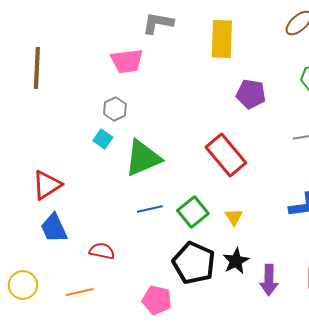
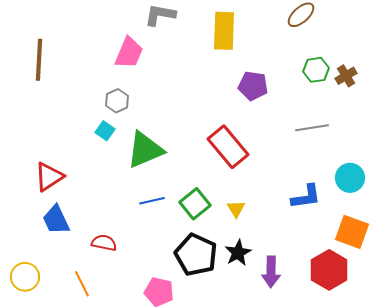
pink trapezoid: (127, 61) -> (129, 53), turned -60
orange line: (80, 292) -> (82, 284), turned 76

